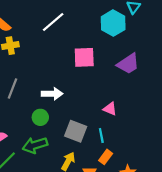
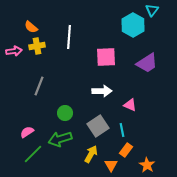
white line: (53, 22) -> (69, 37), moved, turned -45
white arrow: (52, 94) -> (102, 91), moved
gray square: (76, 131) -> (98, 126), turned 35

